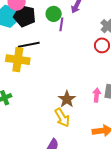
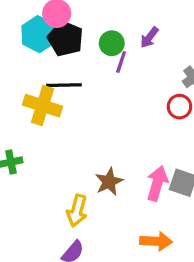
pink arrow: (97, 95) -> (157, 183), size x1.5
yellow arrow: (62, 118) -> (77, 211), moved, turned 36

